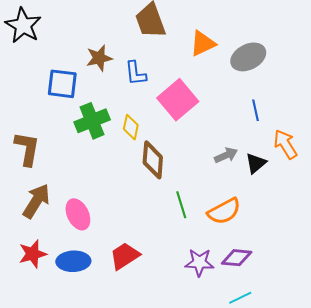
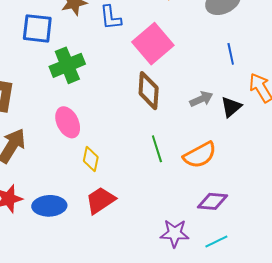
yellow diamond: (131, 127) -> (91, 159), moved
brown diamond: (153, 160) -> (149, 91), moved
pink ellipse: (78, 214) -> (68, 122), moved
purple star: (199, 262) -> (175, 233), moved

